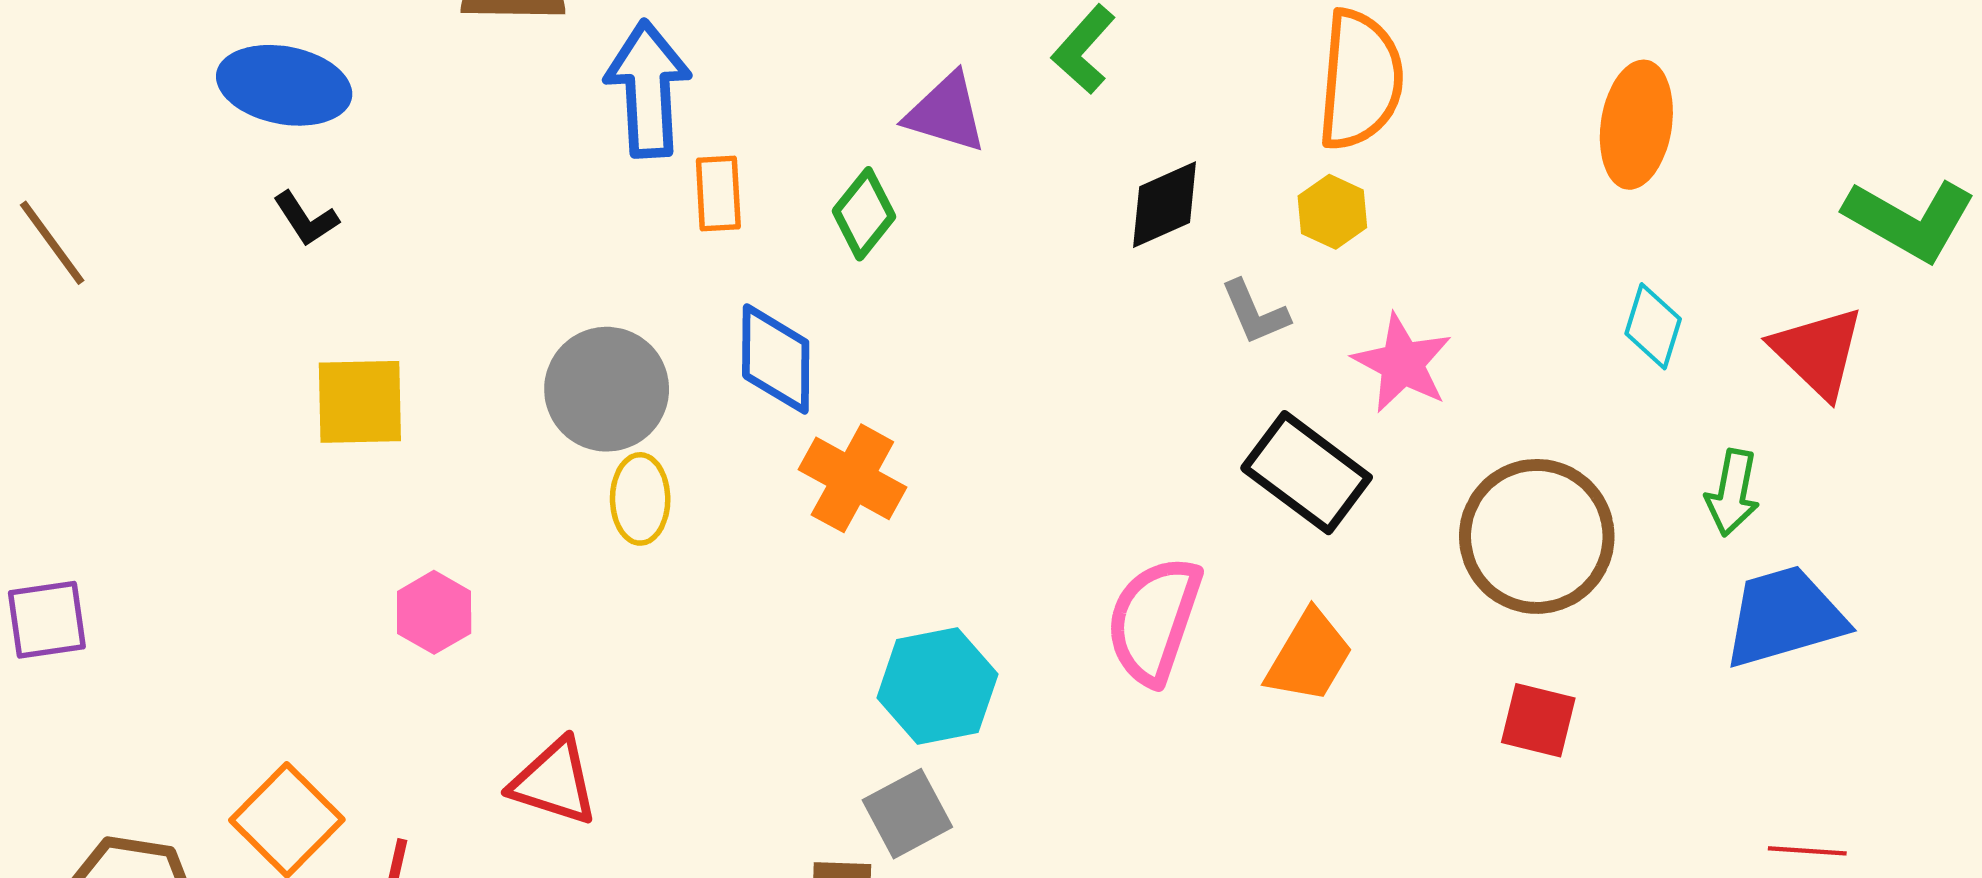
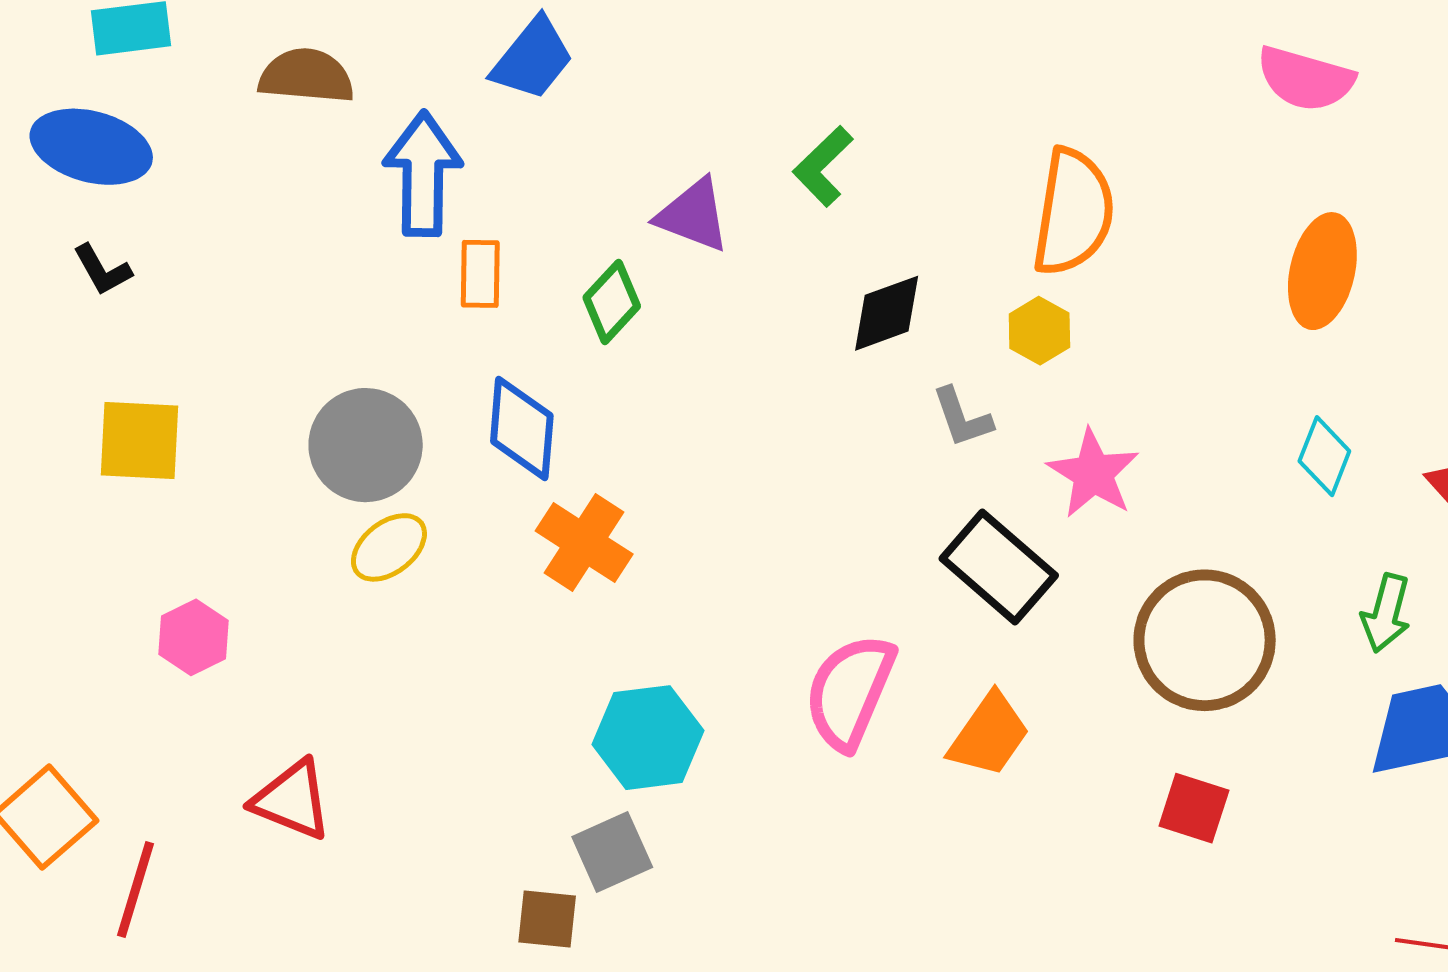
yellow ellipse: (640, 499) -> (389, 547), turned 48

